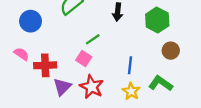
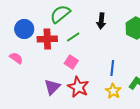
green line: (93, 39) -> (73, 37), moved
red cross: (45, 65) -> (47, 39), moved

